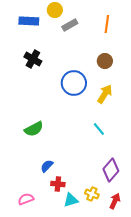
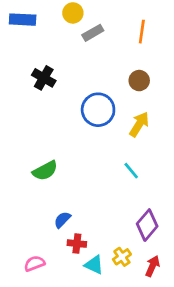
blue rectangle: (29, 21) -> (23, 20), moved
yellow cross: (92, 194) -> (122, 257), turned 32
cyan triangle: (71, 200) -> (94, 265), turned 42

